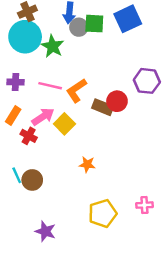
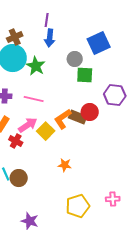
green square: (94, 24) -> (85, 75), moved
gray circle: (79, 27) -> (75, 59), moved
orange L-shape: (76, 90) -> (63, 119), moved

